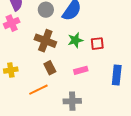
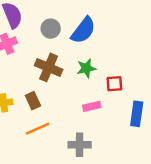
red square: (97, 44) -> (114, 84), moved
brown rectangle: (50, 68) -> (33, 101), moved

